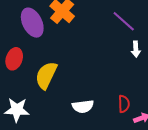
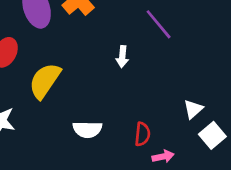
white arrow: (136, 49) -> (122, 57), moved

